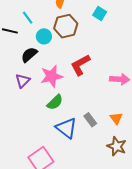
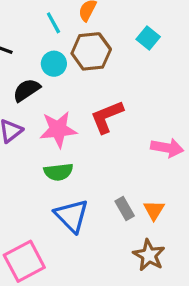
cyan line: (28, 18) -> (53, 23), moved
green semicircle: (55, 102) -> (58, 172), turned 30
gray rectangle: (90, 120) -> (125, 208), moved

